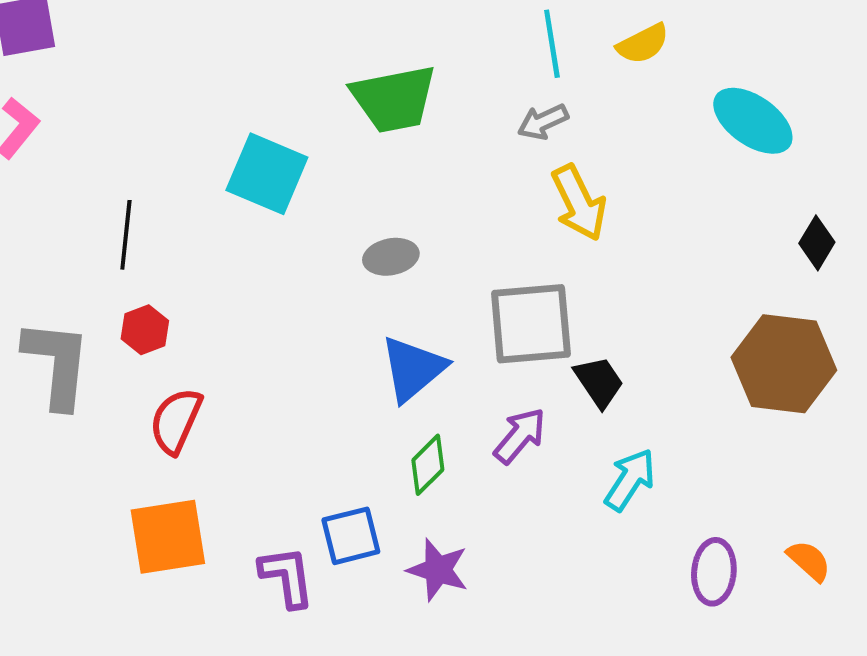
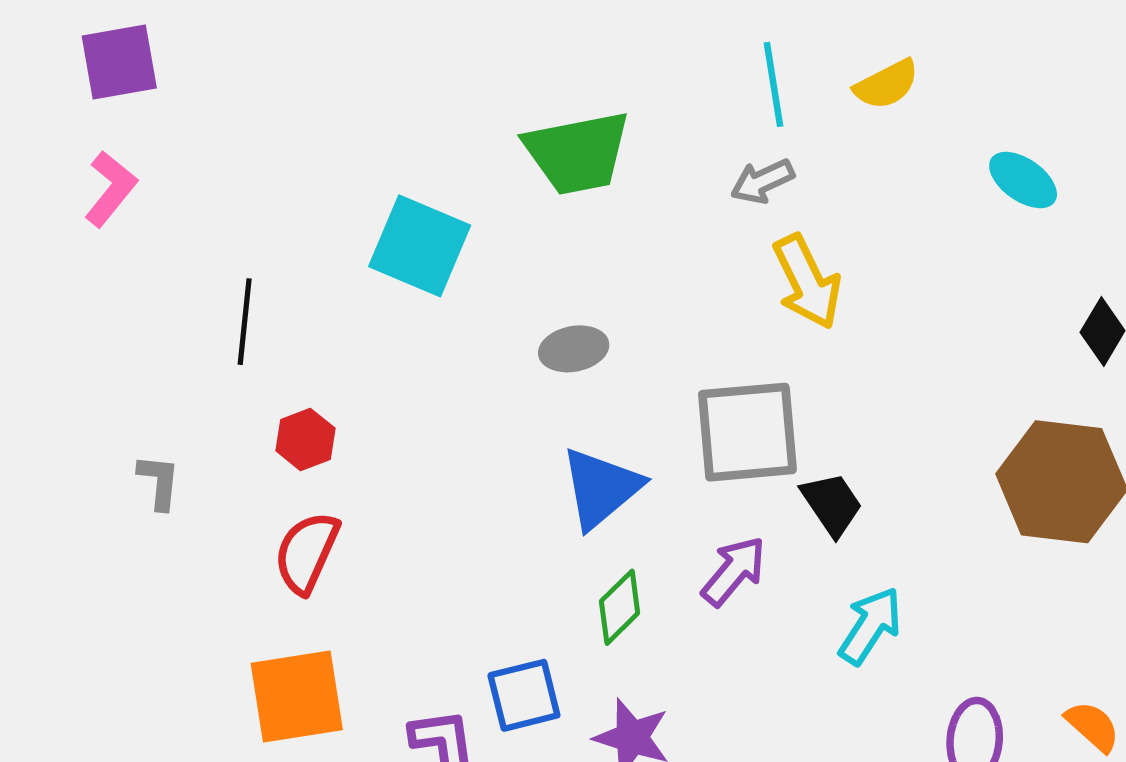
cyan ellipse: (753, 121) -> (1023, 180), size x0.7
red hexagon: (145, 330) -> (305, 440), moved
gray L-shape: (57, 364) -> (159, 482), size x0.5

